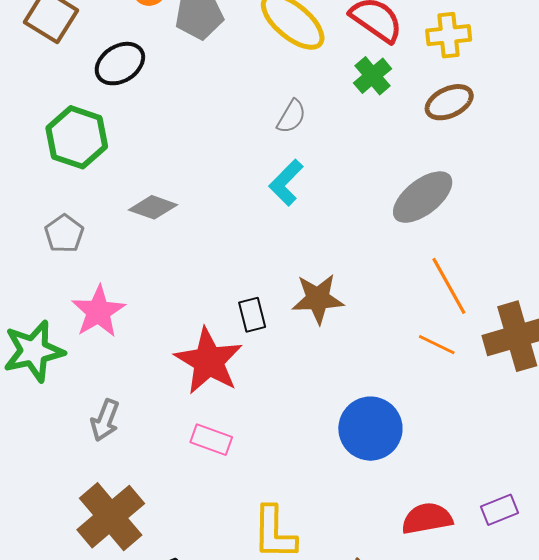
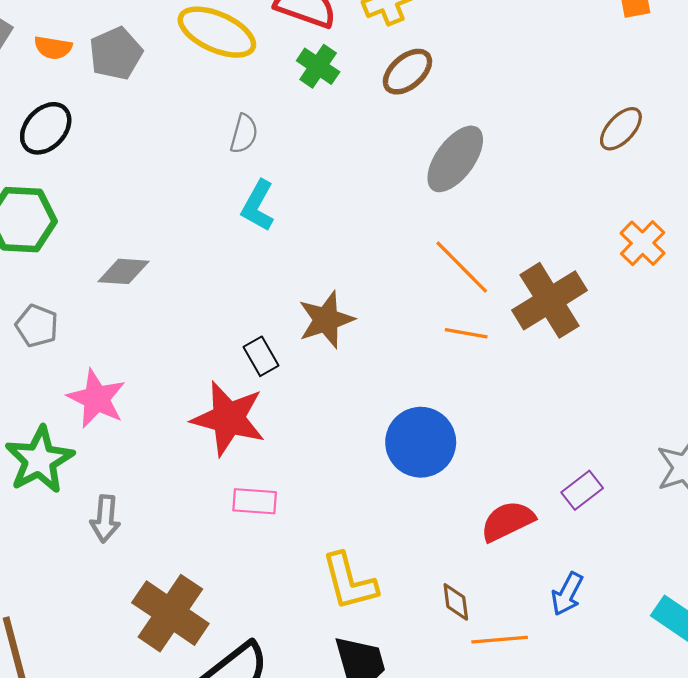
gray ellipse: (423, 197) -> (455, 159), moved
gray arrow: (105, 420) -> (105, 519), moved

